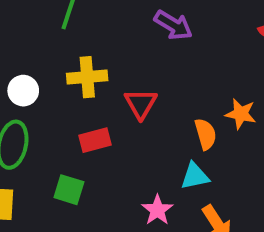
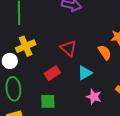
yellow cross: (87, 77) -> (26, 46), moved
cyan triangle: (195, 176) -> (85, 73), moved

